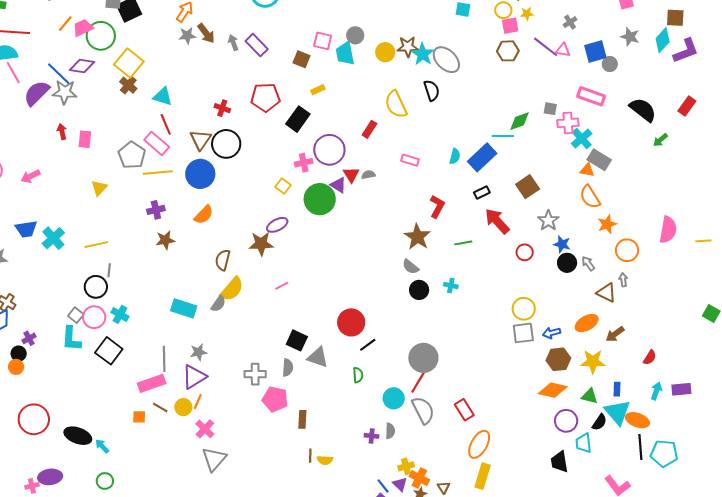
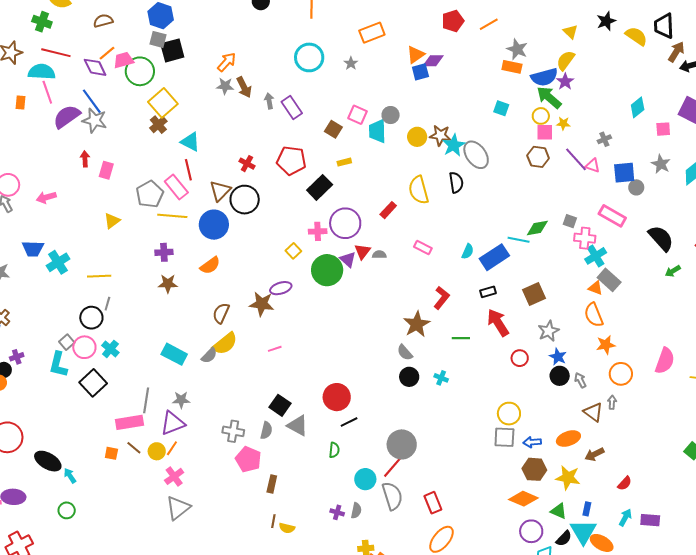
purple diamond: (82, 66) -> (95, 67), moved, turned 45

